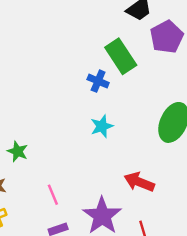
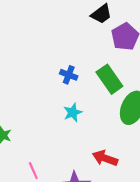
green rectangle: (121, 56) -> (109, 79), moved

